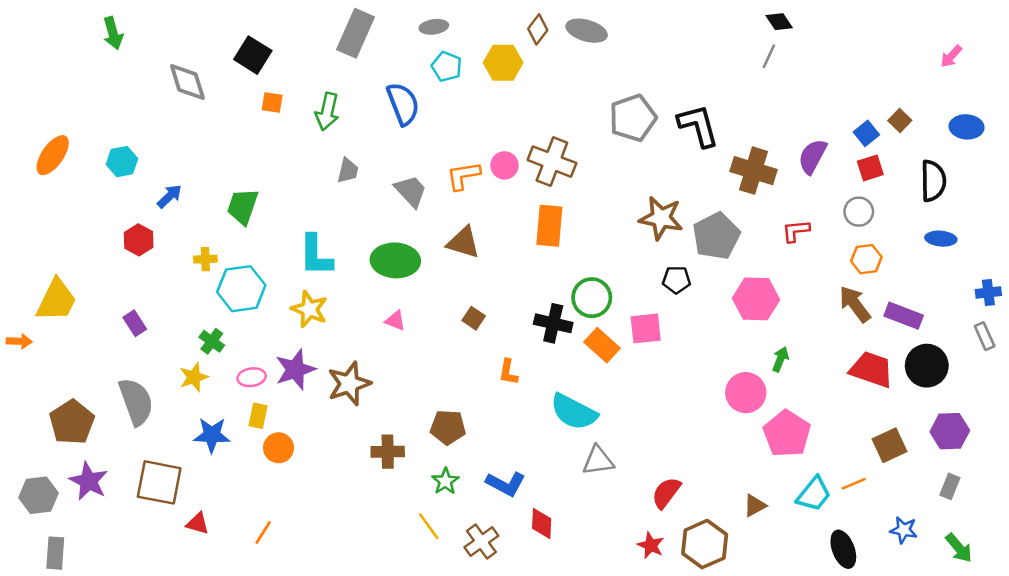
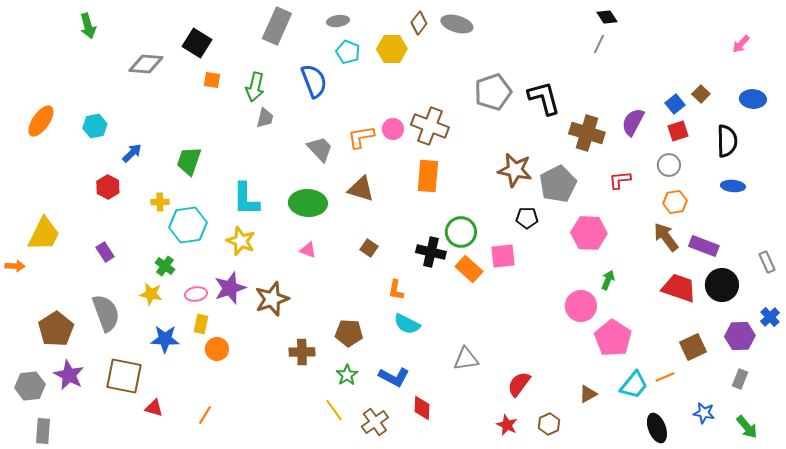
gray diamond: (187, 82) -> (146, 64), turned -68
gray trapezoid: (348, 171) -> (265, 118), moved
blue cross: (988, 292) -> (770, 317), moved, turned -36
yellow star: (194, 377) -> (151, 294), turned 30
cyan semicircle: (574, 412) -> (407, 324), moved, size x0.7
brown hexagon: (705, 544) -> (549, 424), size x0.6

